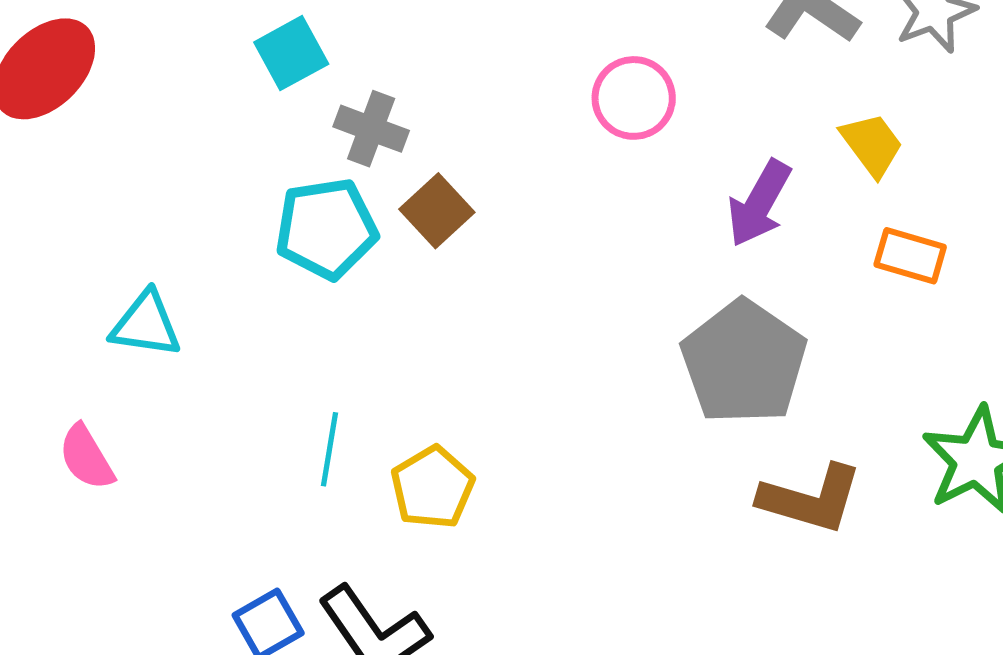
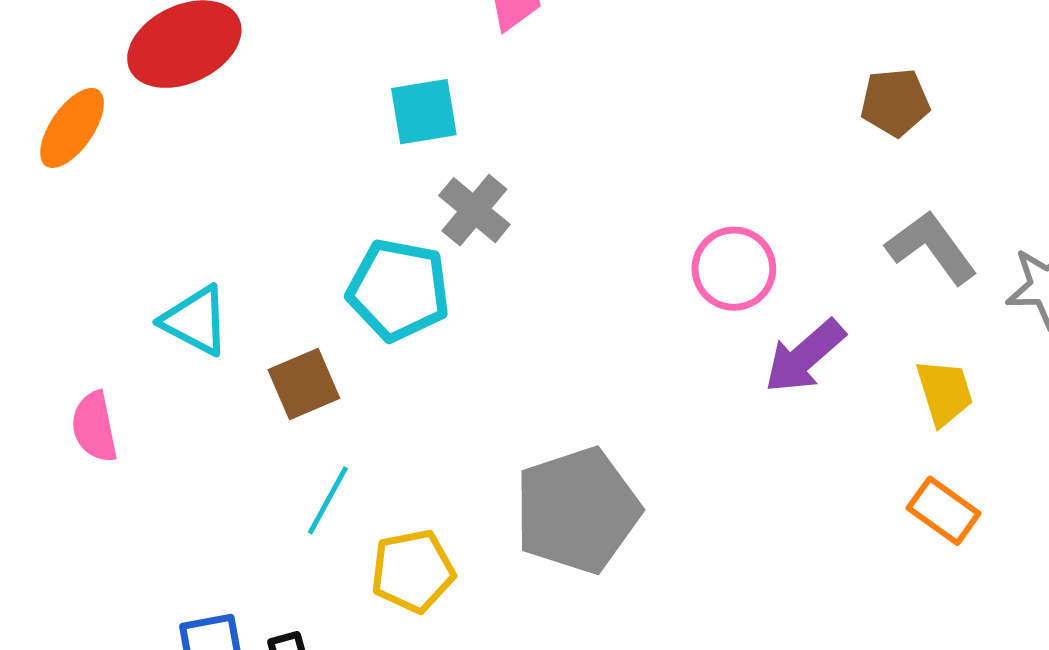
purple arrow: (759, 203) -> (805, 356), moved
brown square: (437, 211) -> (304, 384), moved
gray pentagon: (744, 362) -> (577, 510), moved

